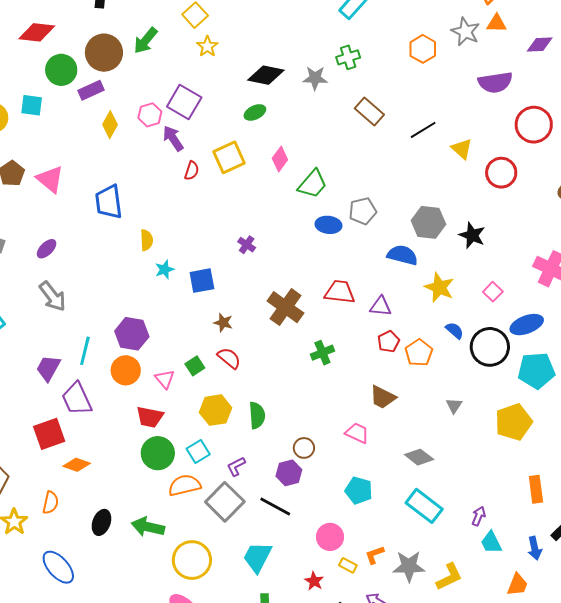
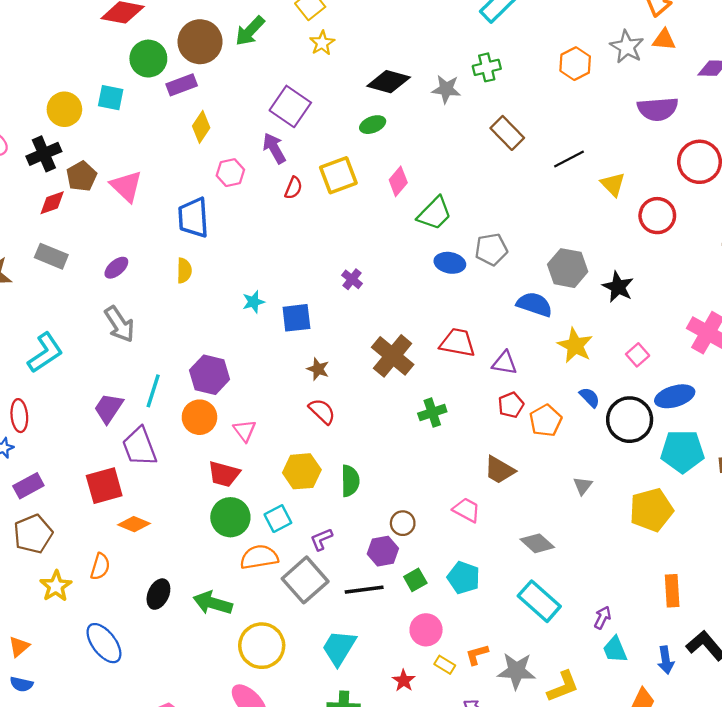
pink hexagon: (150, 115) -> (230, 173), moved
yellow semicircle: (147, 240) -> (184, 271), moved
green square: (195, 366) -> (415, 580), moved
black line: (275, 507) -> (364, 590), turned -40

